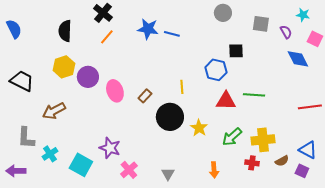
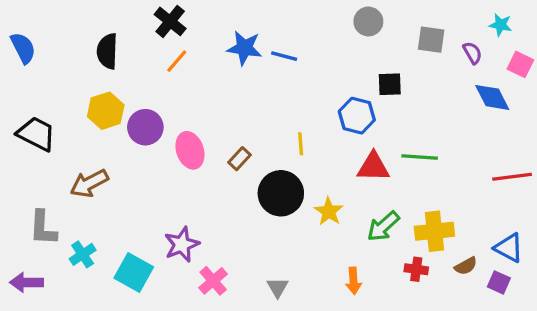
purple star: (110, 148) -> (182, 244), turned 30

